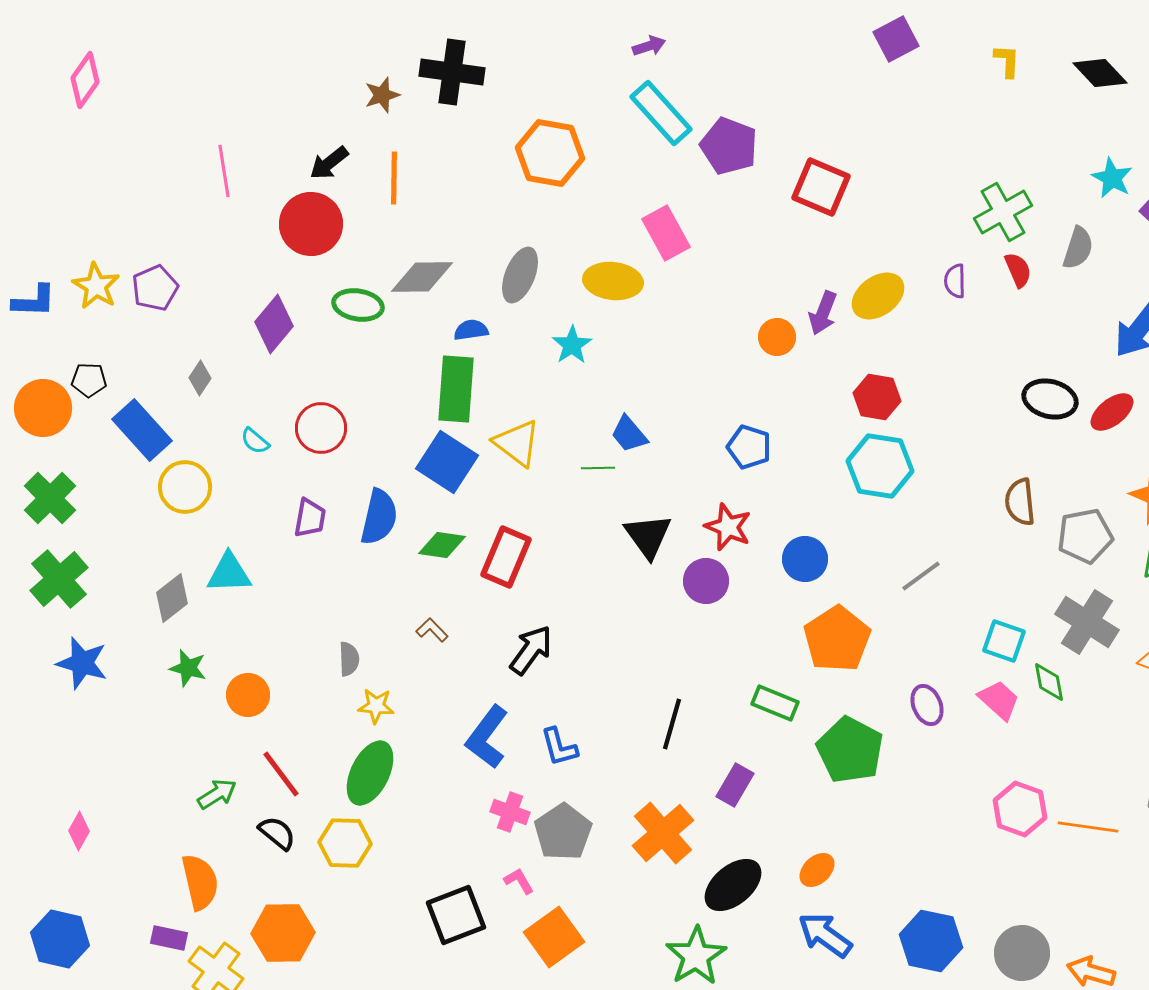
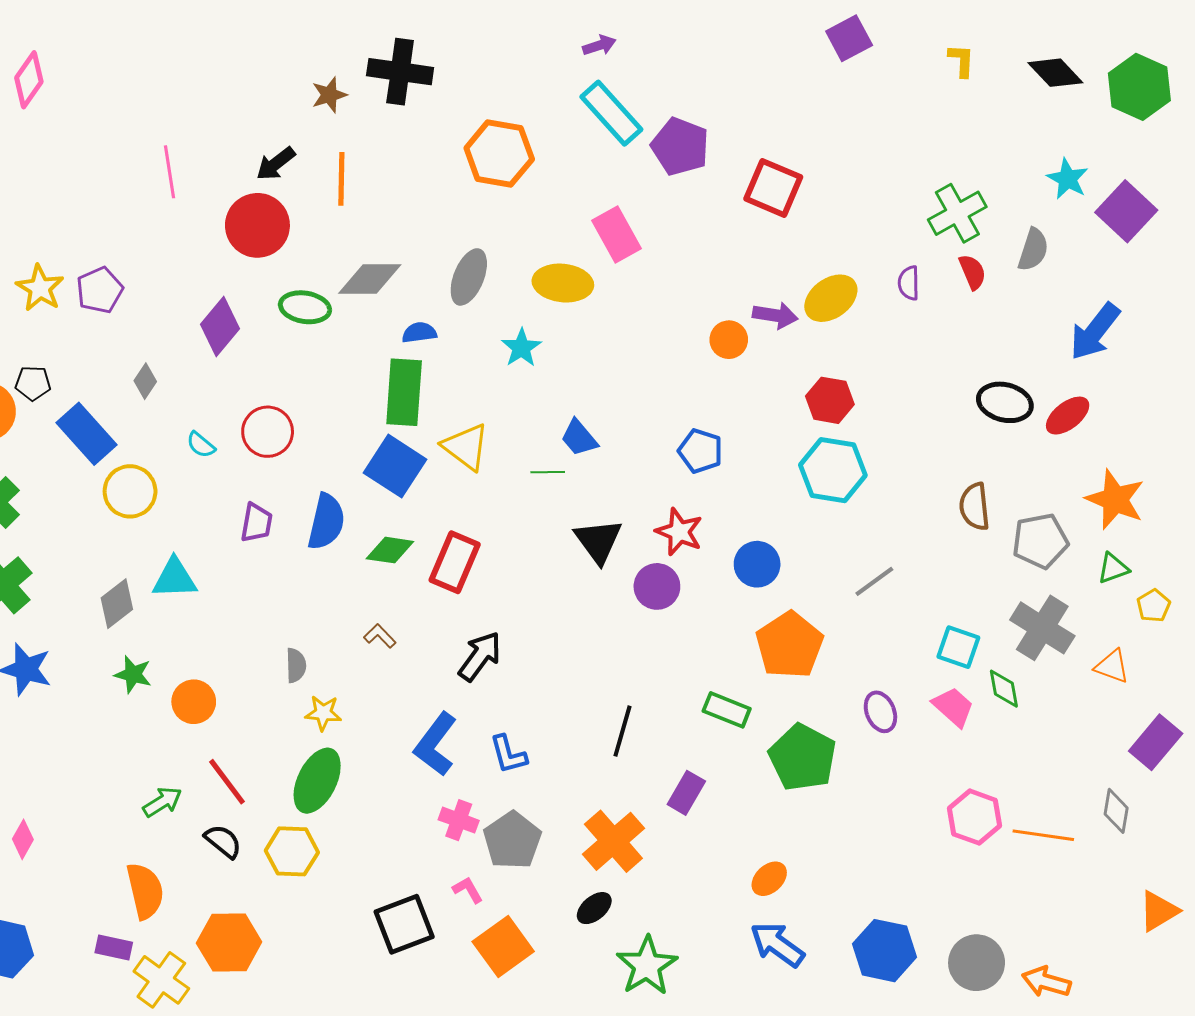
purple arrow: (823, 313) -> (775, 315), turned -102
black ellipse: (733, 885) -> (594, 908), moved, size x0.6

